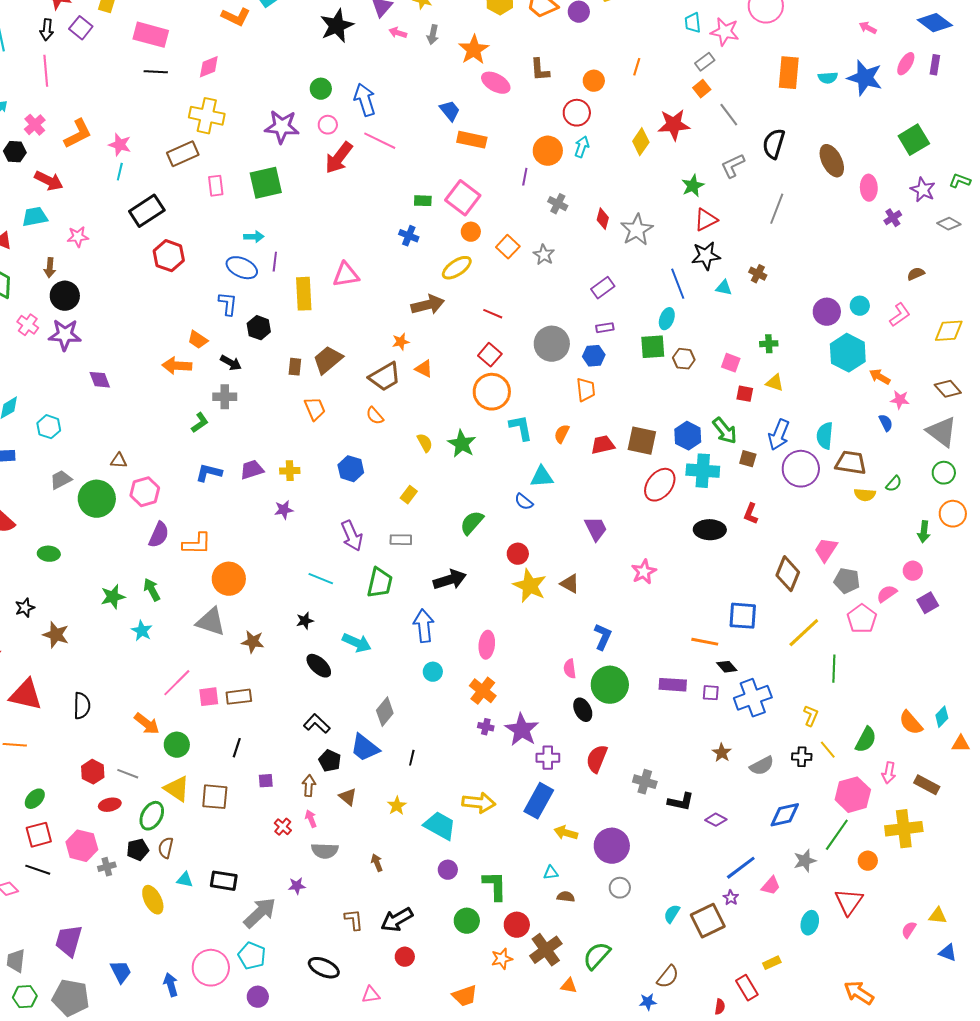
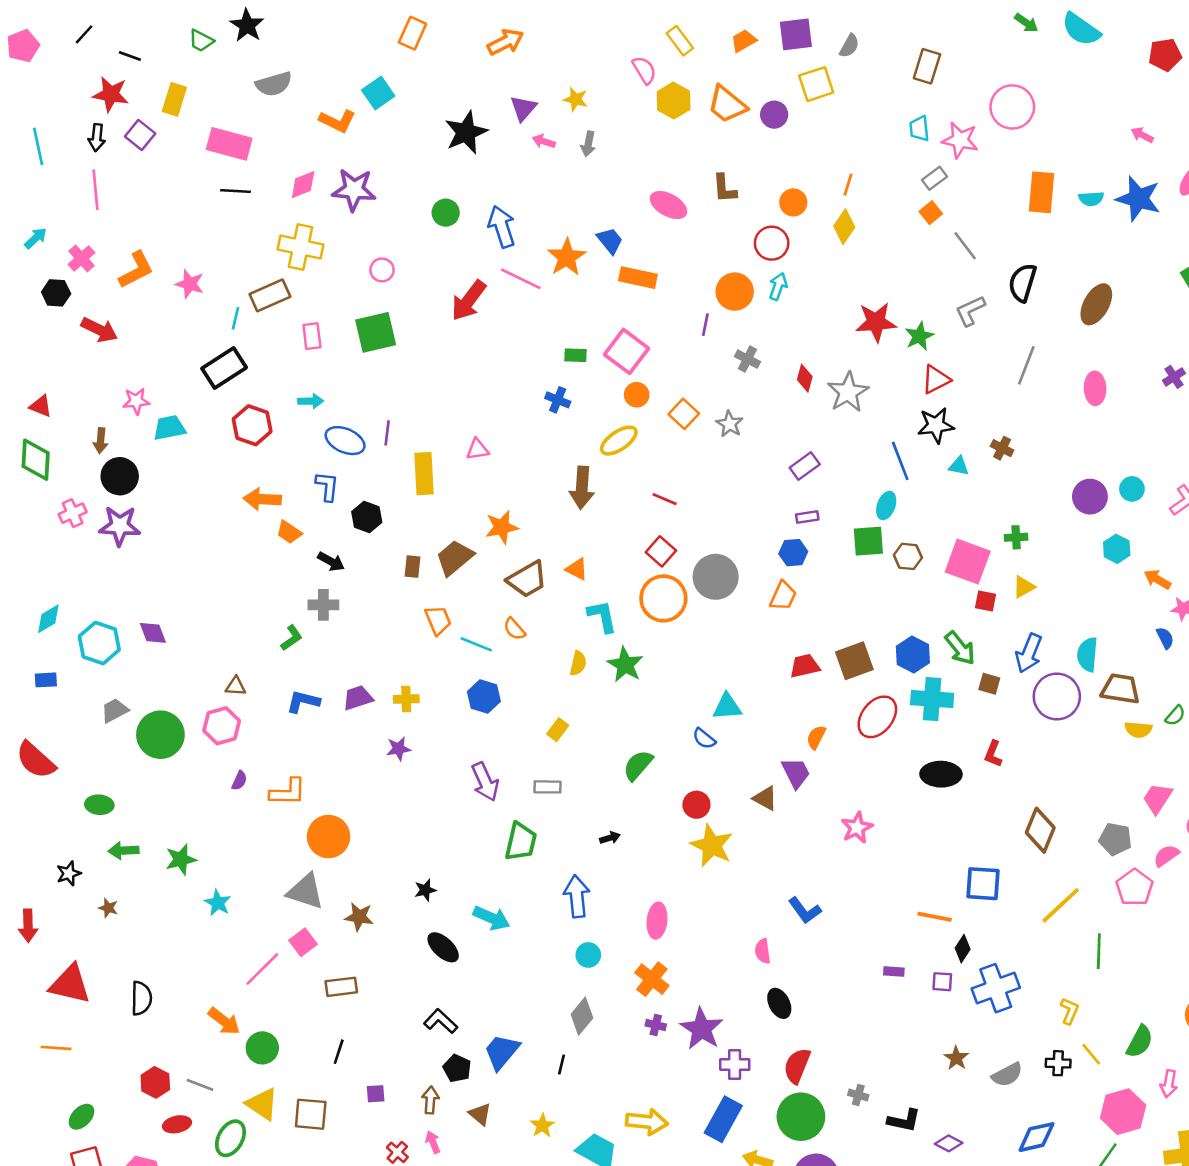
orange star: (474, 50) -> (567, 257), moved
pink circle: (328, 125) -> (382, 270), moved
red star: (674, 125) -> (876, 322), moved
purple star: (282, 127) -> (354, 190), moved
yellow diamond: (641, 142) -> (844, 227), moved
brown ellipse: (832, 161) -> (1096, 304), turned 56
cyan line: (120, 172) -> (236, 318), moved
pink ellipse: (869, 188) -> (1095, 388), moved
cyan trapezoid: (35, 217) -> (169, 428), moved
cyan arrow: (254, 237) -> (311, 401), moved
pink triangle: (346, 275) -> (477, 449), size x0.7
brown arrow: (428, 305) -> (582, 488), turned 108
pink cross: (28, 325) -> (73, 513), turned 30
orange star: (401, 342) -> (502, 527), moved, size x1.5
gray circle: (552, 344) -> (716, 577), moved
cyan hexagon: (848, 353) -> (1117, 549), size x0.6
pink square: (731, 363) -> (968, 562), size x1.8
orange arrow: (177, 366) -> (262, 499), moved
purple diamond: (100, 380) -> (153, 633), moved
yellow triangle: (775, 383) -> (1024, 587), turned -48
orange trapezoid: (586, 390) -> (783, 596), turned 30
cyan hexagon: (49, 427) -> (99, 643), size x1.4
cyan L-shape: (521, 428) -> (602, 616), moved
orange semicircle: (562, 434) -> (816, 737), moved
brown square: (642, 441) -> (854, 661), turned -32
yellow semicircle: (425, 443) -> (578, 663), turned 42
brown triangle: (119, 461) -> (236, 686), moved
purple semicircle: (159, 535) -> (239, 781), size x0.6
pink trapezoid: (826, 550) -> (1157, 798), moved
cyan line: (321, 579) -> (476, 644), moved
black arrow: (450, 580) -> (610, 838), size x0.5
brown triangle: (570, 584) -> (765, 798), moved
green arrow: (152, 590) -> (124, 851), moved, turned -65
brown star: (56, 635) -> (108, 908), size x0.6
blue L-shape: (603, 637) -> (805, 910), turned 120
black diamond: (727, 667) -> (963, 949), turned 75
green circle: (610, 685) -> (801, 1117), moved
purple rectangle: (673, 685) -> (894, 972), size x0.6
pink square: (209, 697) -> (303, 942), moved, turned -30
gray diamond: (385, 712) -> (582, 1016), moved
blue trapezoid: (365, 748) -> (502, 1052), turned 92
gray cross: (645, 782) -> (858, 1095), size x0.7

